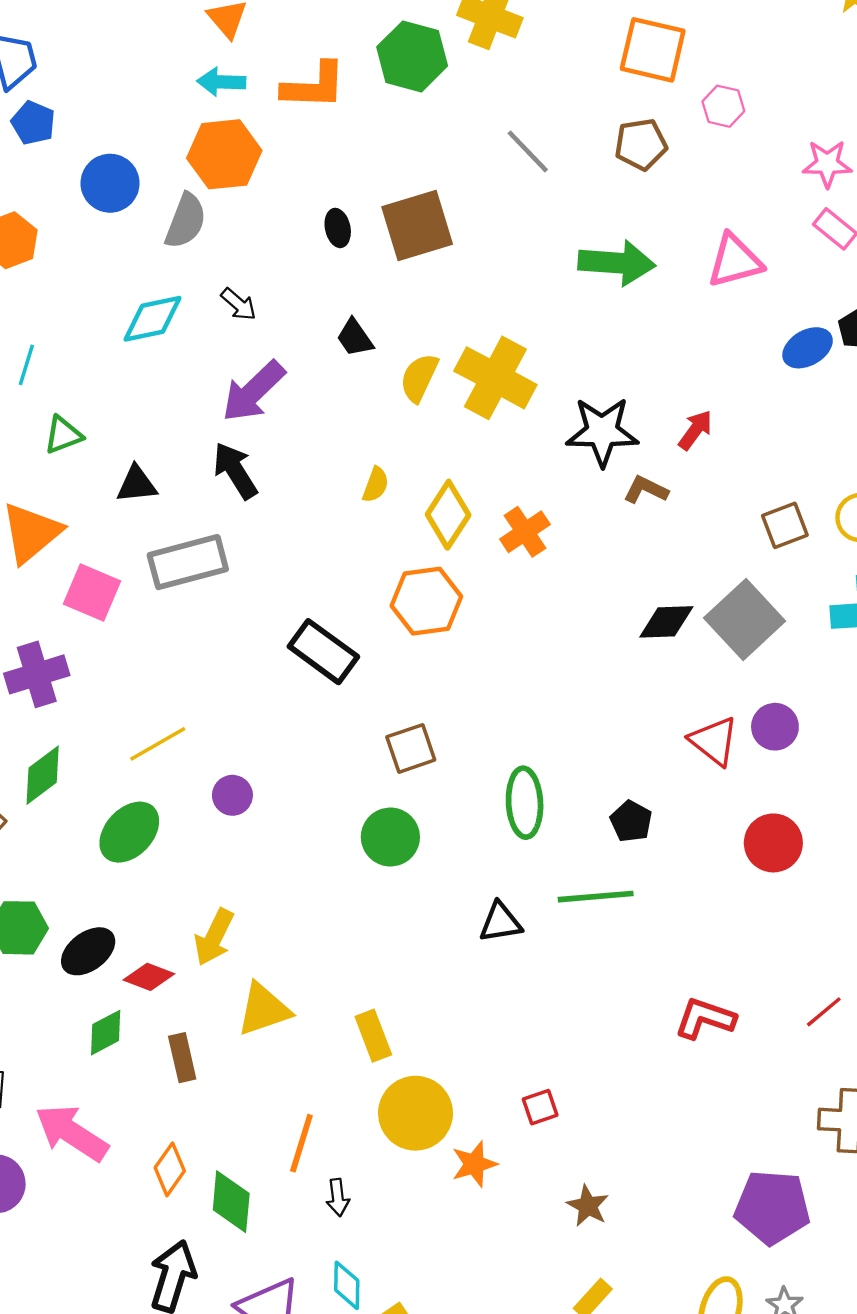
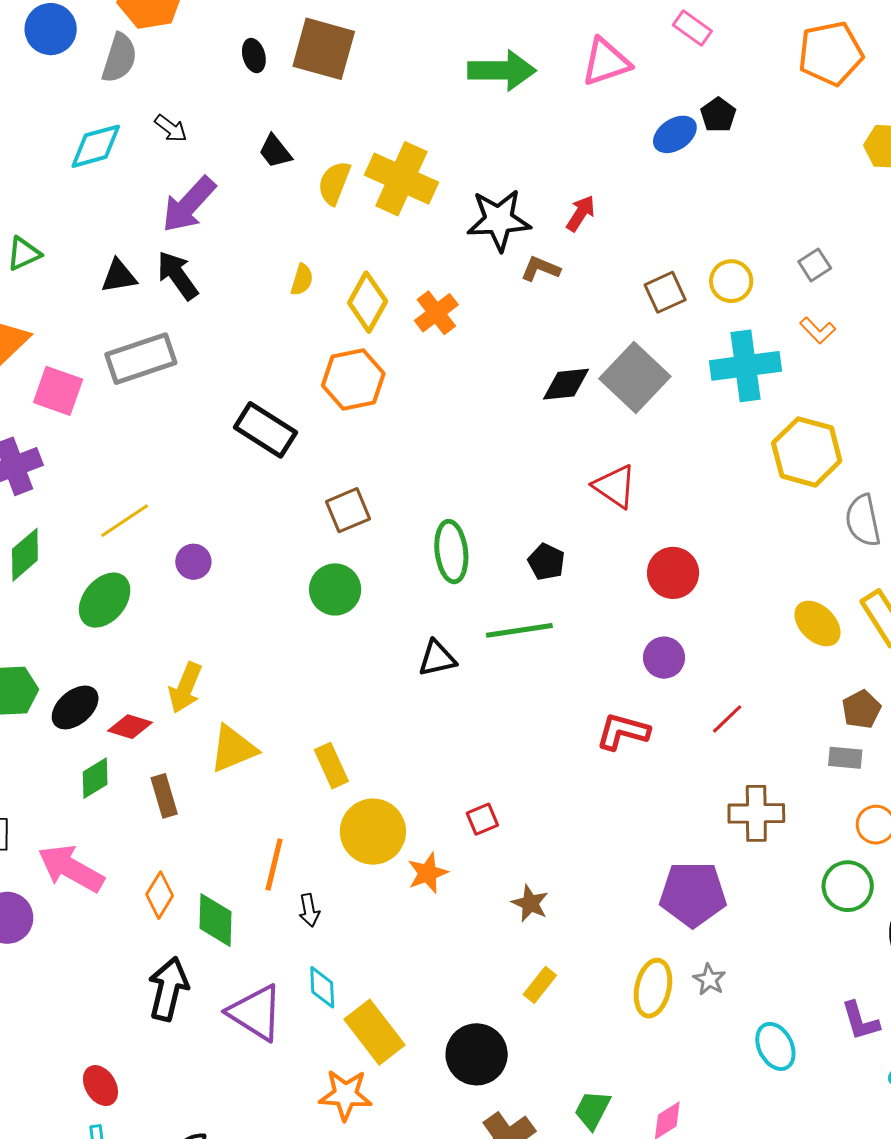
brown square: (417, 225) -> (324, 49), turned 36
black triangle: (137, 484) -> (119, 276), moved
purple circle: (775, 727) -> (664, 658), moved

